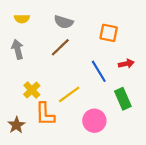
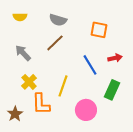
gray arrow: (18, 49) -> (23, 53), moved, turned -30
yellow line: (69, 94) -> (63, 86), turned -35
green rectangle: (123, 99) -> (112, 90), turned 48

